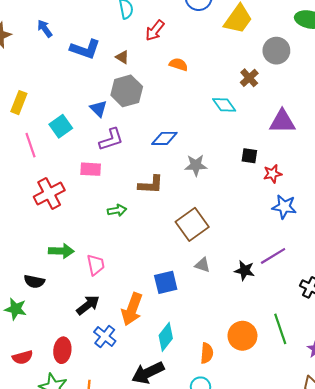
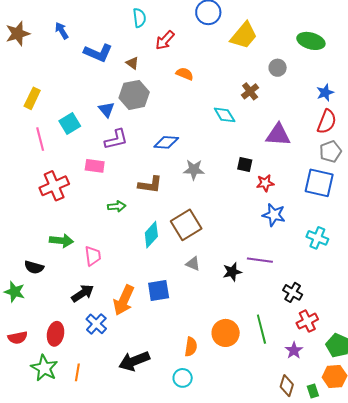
gray circle: (276, 51) -> (278, 68), size x0.7
purple line: (273, 256) -> (260, 260), turned 35
black star: (245, 270) -> (232, 272), turned -30
blue square: (166, 282) -> (159, 290), moved
cyan diamond: (166, 337) -> (151, 235), moved

